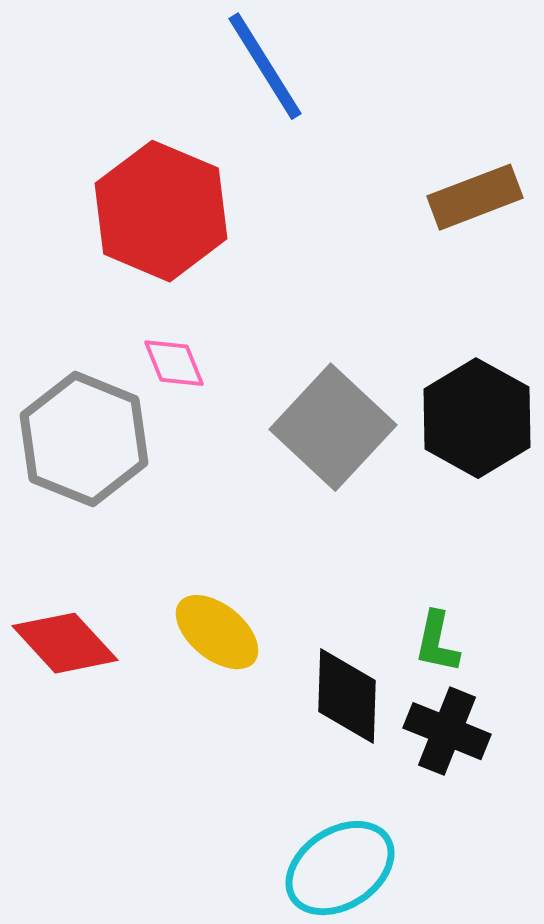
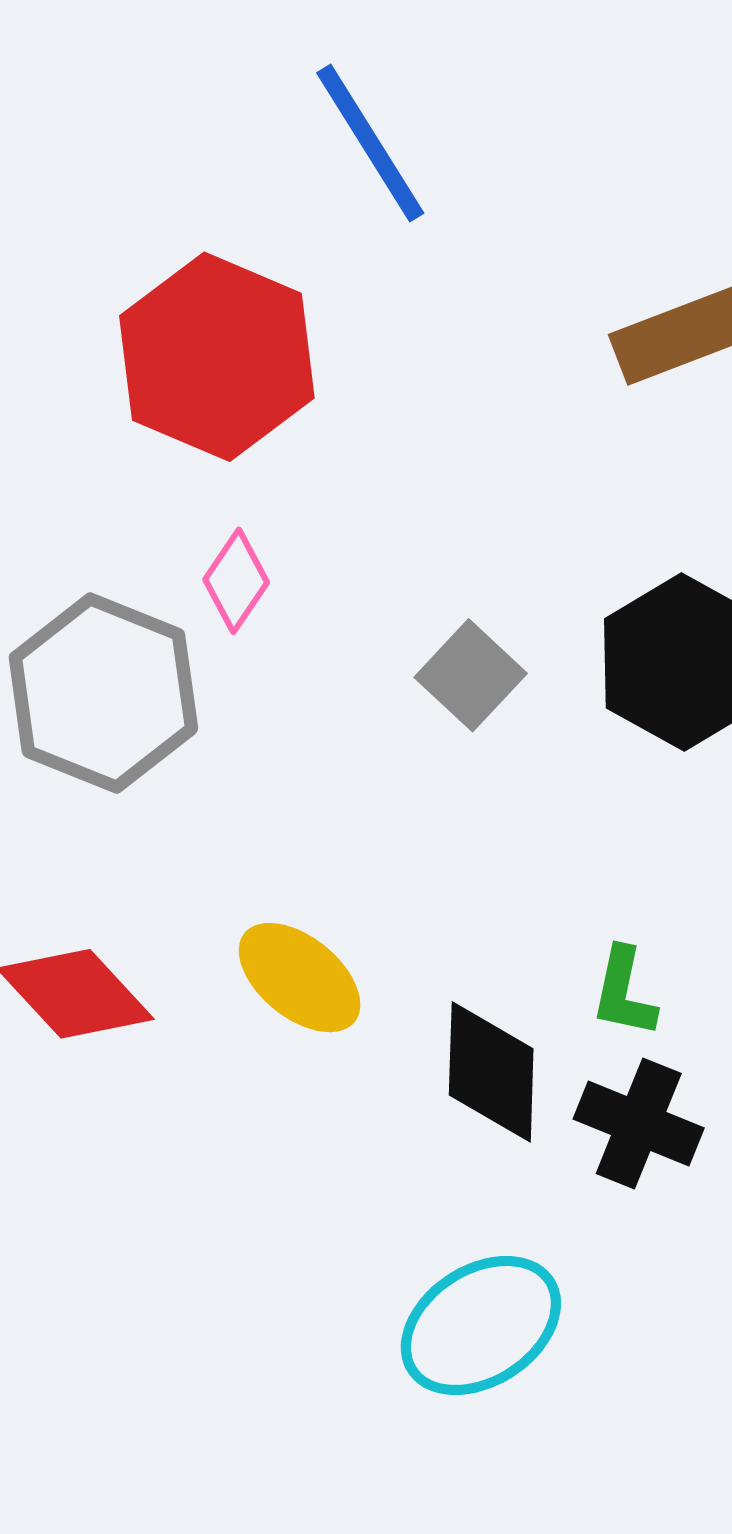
pink diamond: (174, 363) -> (236, 581), turned 56
gray square: (333, 427) -> (471, 675), size x0.6

